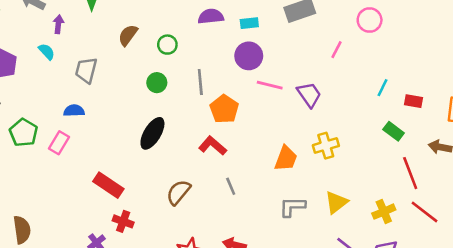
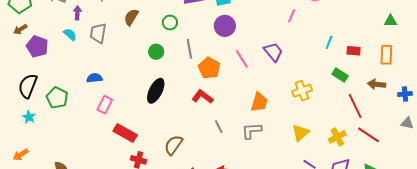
green circle: (167, 45) -> (170, 23), moved
gray trapezoid: (86, 70) -> (98, 33), moved
pink line: (270, 85) -> (242, 59), moved, turned 48
pink rectangle: (59, 143) -> (105, 105), moved
yellow cross: (326, 146) -> (302, 91), moved
brown semicircle: (178, 192) -> (173, 145), moved
gray L-shape: (292, 207) -> (251, 131), moved

